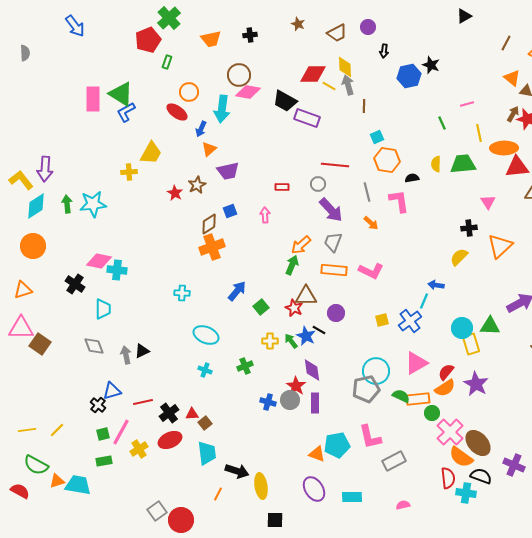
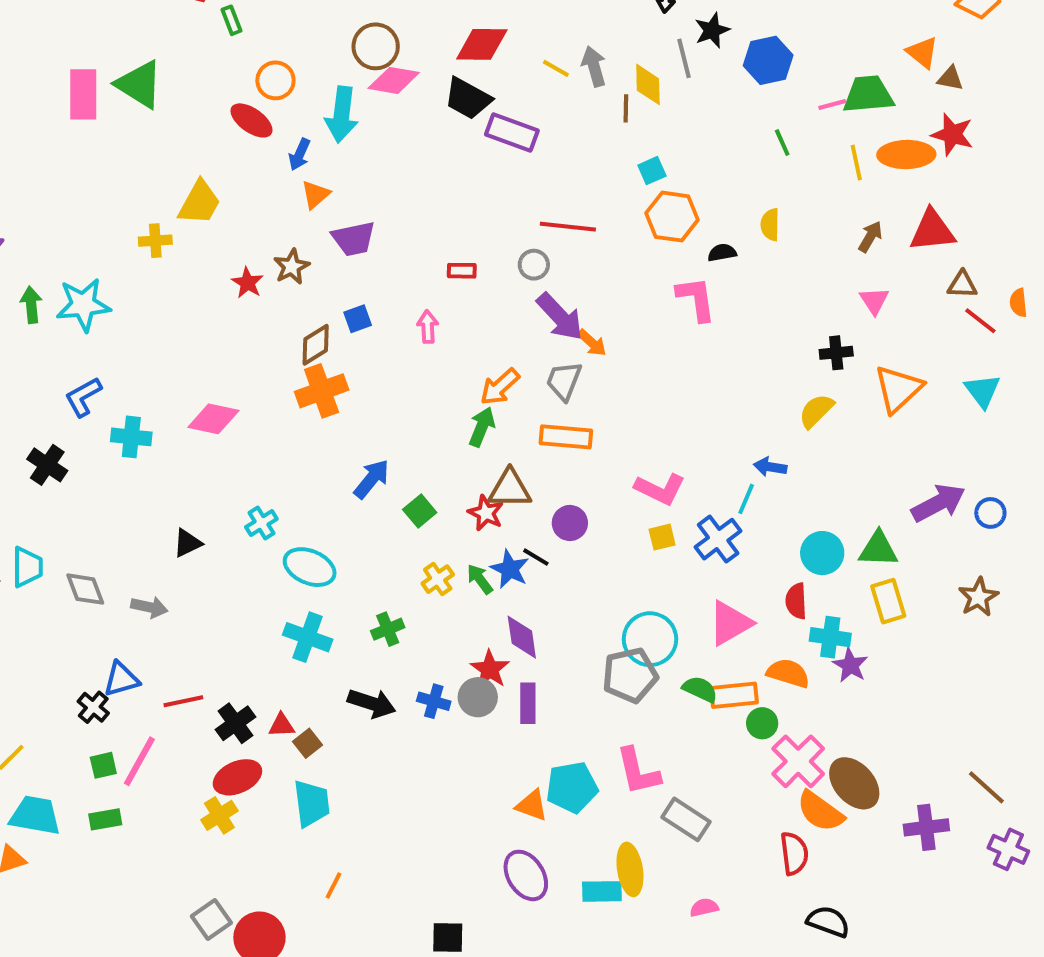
green rectangle: (167, 62) -> (231, 20), turned -40
black star: (431, 65) -> (712, 30), moved, turned 30
yellow diamond: (345, 67) -> (648, 84), moved
red diamond: (313, 74) -> (482, 44), moved
blue hexagon: (409, 76) -> (768, 60), moved
blue L-shape: (126, 112) -> (83, 397), moved
brown arrow: (513, 114) -> (870, 237), moved
orange ellipse: (504, 148) -> (906, 155), moved
green trapezoid: (463, 164) -> (868, 94), moved
gray line: (367, 192) -> (684, 58), moved
orange arrow: (371, 223) -> (592, 343), moved
pink diamond: (99, 261) -> (213, 419), moved
pink L-shape: (371, 271) -> (660, 489), moved
cyan cross: (182, 293) -> (261, 523), moved, turned -35
cyan trapezoid: (103, 309) -> (27, 567), moved
yellow cross: (270, 341) -> (438, 579), turned -35
yellow rectangle: (471, 344) -> (888, 601), moved
black triangle: (142, 351) -> (187, 543), moved
gray arrow: (126, 355) -> (149, 607), turned 114
cyan cross: (205, 370) -> (308, 637), size x1.6
red semicircle: (446, 372) -> (796, 601), moved, turned -42
purple star: (476, 384) -> (850, 665), size x0.7
orange semicircle: (445, 388) -> (788, 673), turned -130
yellow cross: (139, 449) -> (219, 815), moved
gray rectangle: (394, 461) -> (686, 819), turned 60
purple cross: (514, 465) -> (926, 827), turned -30
black arrow: (237, 471) -> (372, 703), moved
black semicircle: (481, 476) -> (828, 922), moved
cyan trapezoid: (78, 485) -> (35, 815), moved
yellow ellipse: (261, 486) -> (630, 869), moved
cyan cross: (466, 493) -> (830, 637), moved

